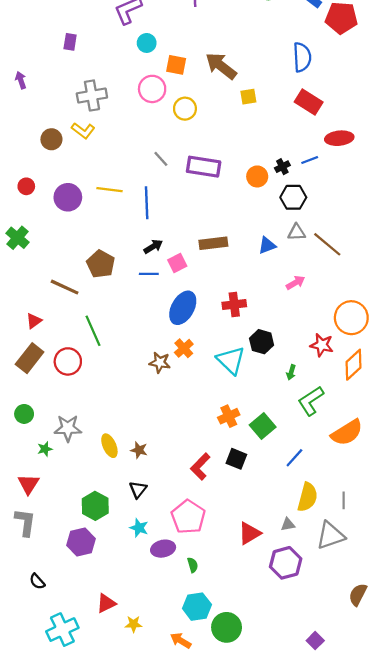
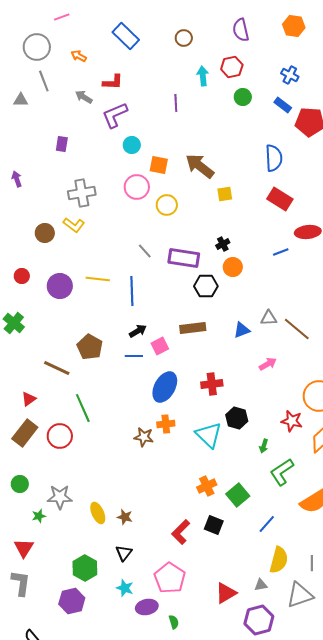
black cross: (282, 167) -> (223, 244), moved
black hexagon: (293, 197) -> (206, 286), moved
orange cross: (184, 348) -> (166, 424), turned 36

